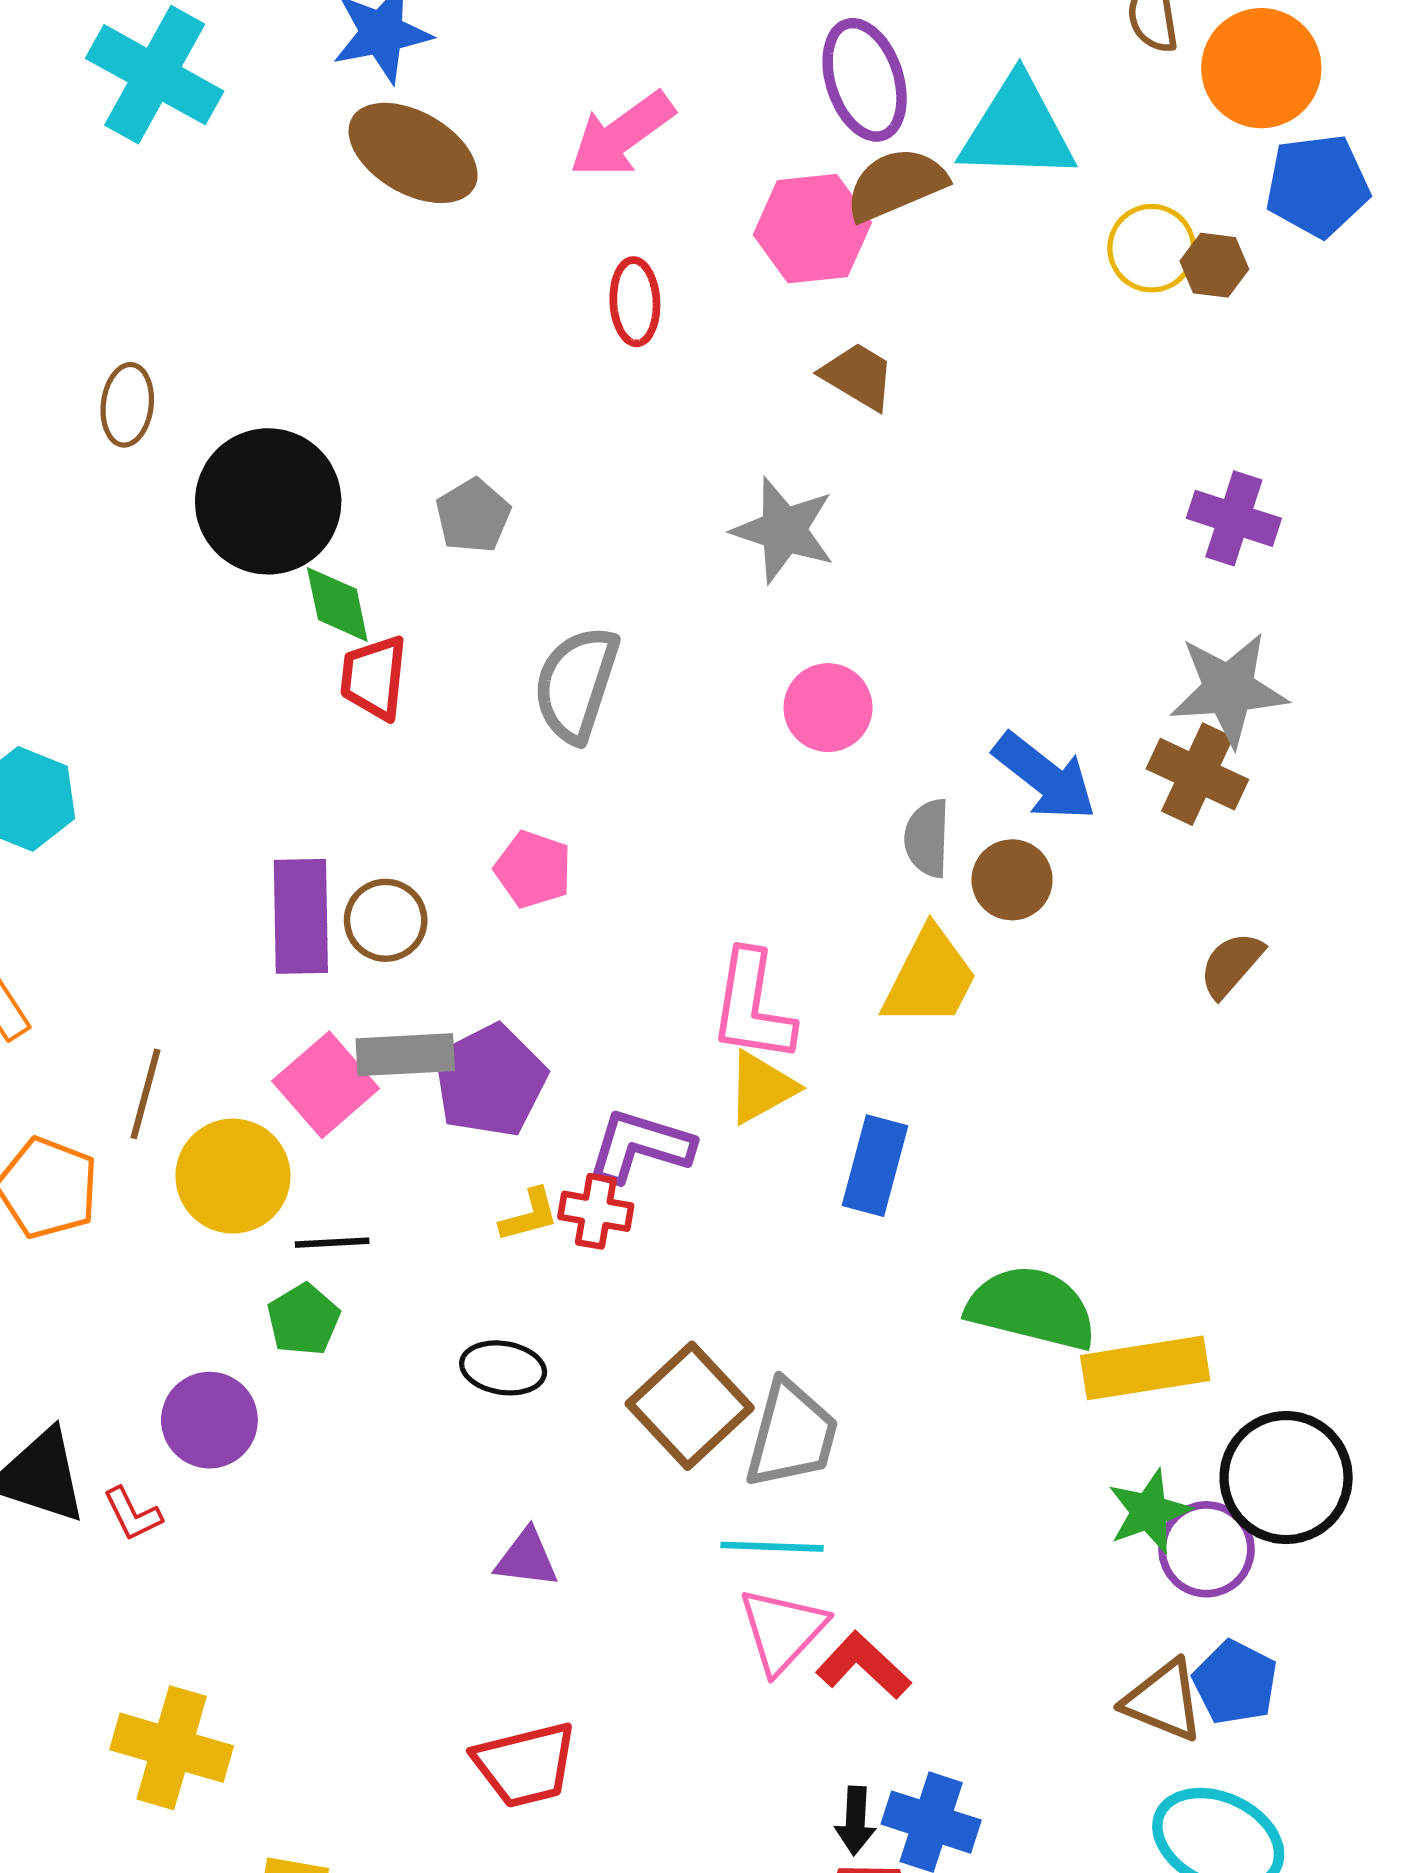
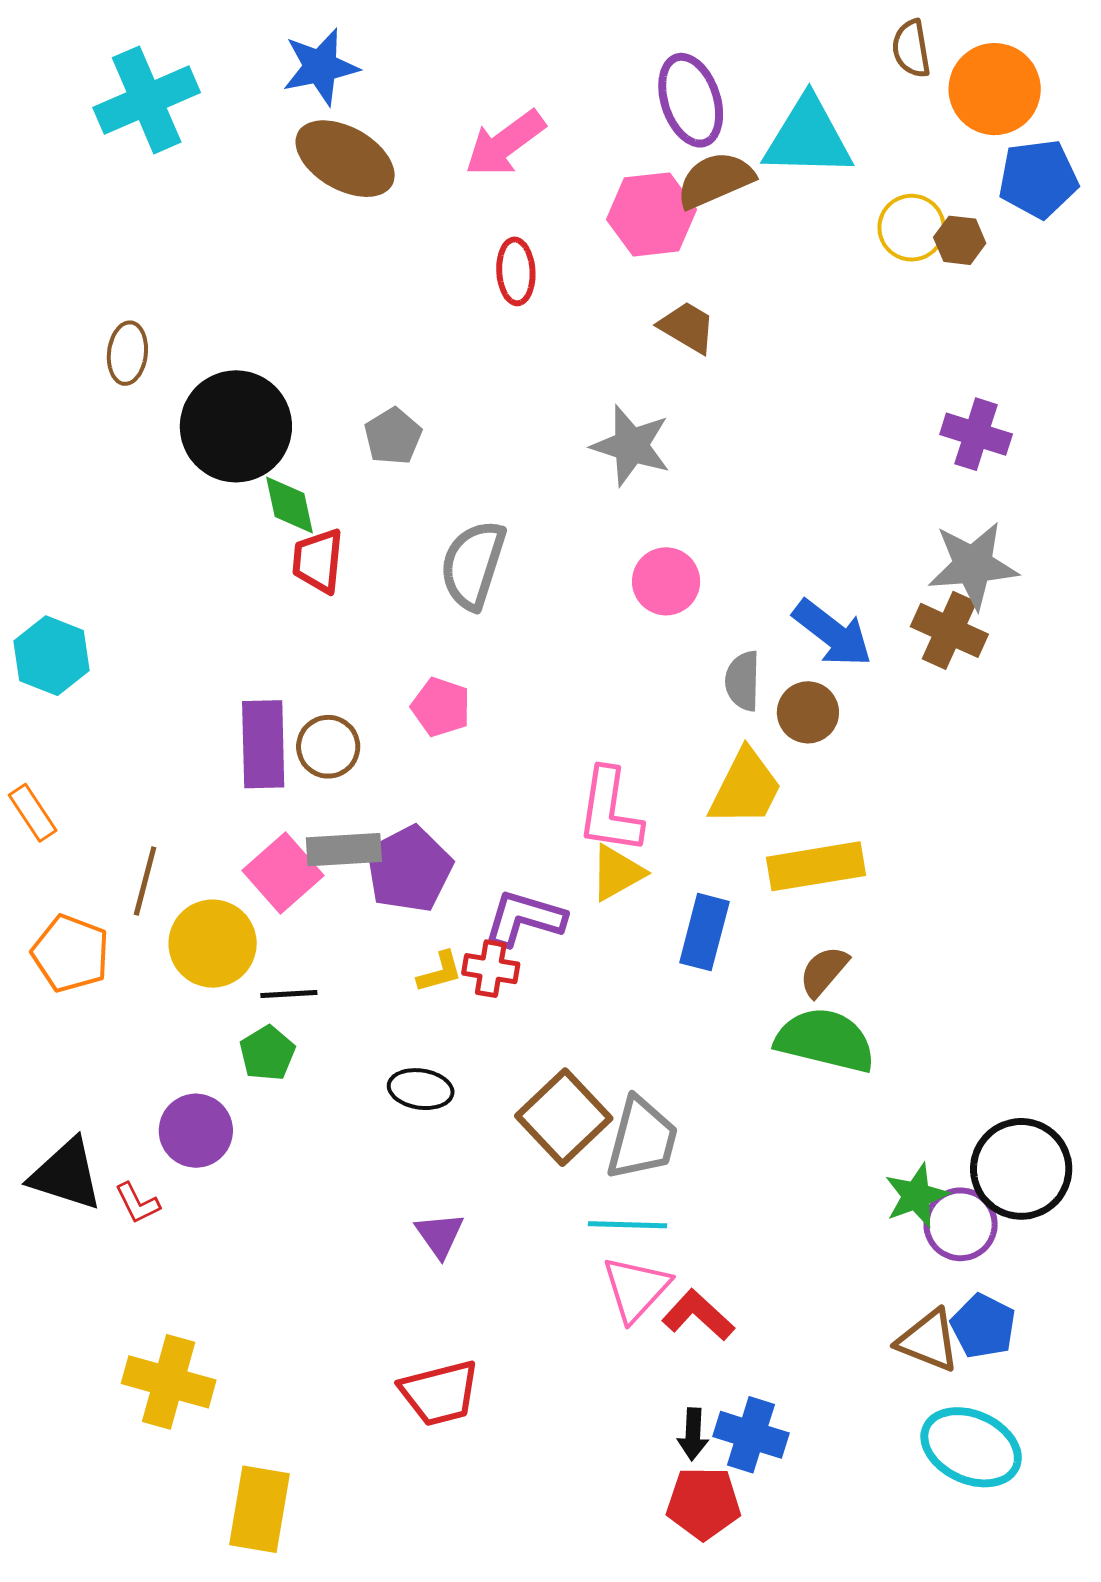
cyan cross: (155, 75) -> (147, 100), turned 38
brown semicircle: (1231, 965) -> (824, 971), moved
yellow rectangle: (1145, 1368) -> (816, 866), moved
purple triangle: (527, 1558) -> (440, 1235), turned 48

